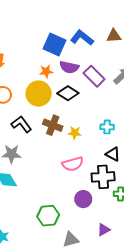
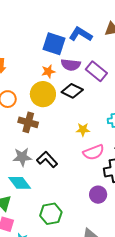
black L-shape: (21, 124) -> (47, 159), moved
brown cross: (53, 125) -> (28, 122), moved
pink semicircle: (73, 164) -> (94, 152), moved
green hexagon: (48, 216) -> (51, 214), moved

